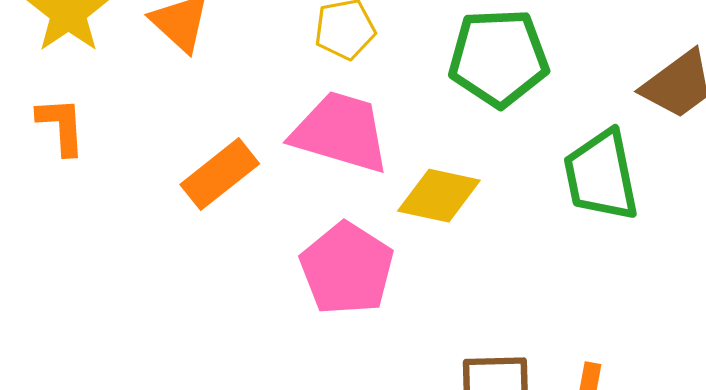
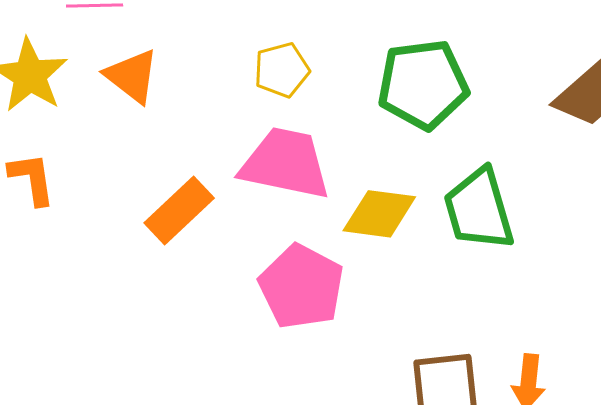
green trapezoid: (601, 175) -> (479, 209), moved

